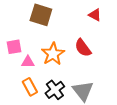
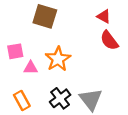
red semicircle: (83, 48) -> (109, 40), moved
orange rectangle: (30, 87) -> (22, 101), moved

